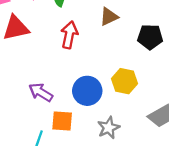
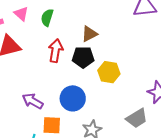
black pentagon: (150, 37) -> (83, 57), moved
yellow hexagon: (125, 81) -> (109, 72), moved

